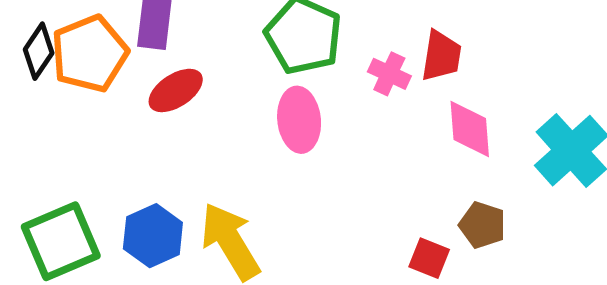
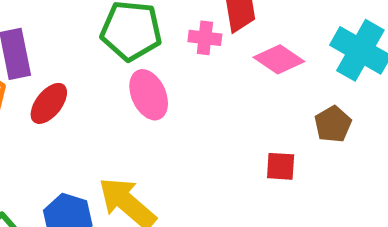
pink diamond: (470, 129) -> (279, 59), turned -33
brown pentagon: (482, 225) -> (333, 124), moved, turned -30

